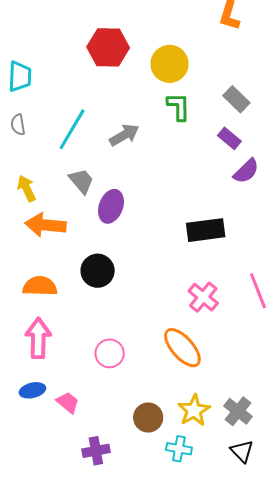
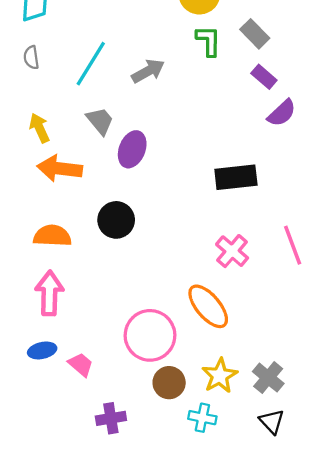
gray rectangle: (236, 99) -> (255, 34), moved
pink circle: (110, 353) -> (150, 335), moved, size x1.6

